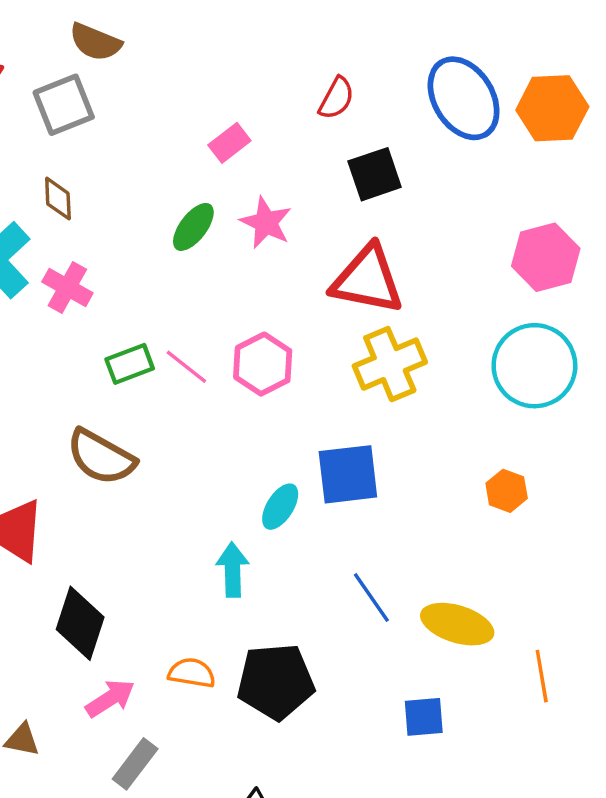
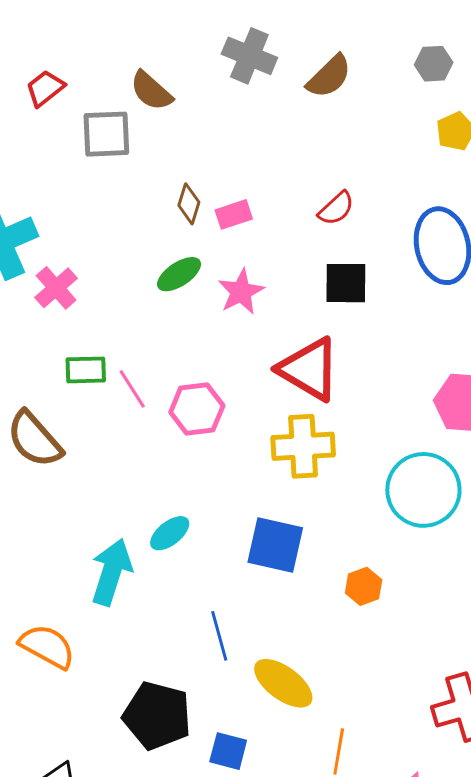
brown diamond: (58, 199) -> (189, 204), moved
blue square: (348, 474) -> (275, 545), moved
cyan arrow: (233, 570) -> (111, 572), size x1.4
orange semicircle: (192, 673) -> (47, 646), size x1.4
black pentagon: (276, 681) -> (157, 716), moved

